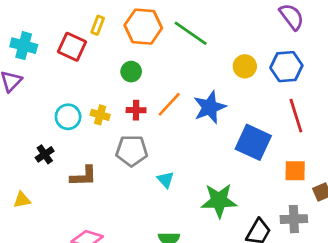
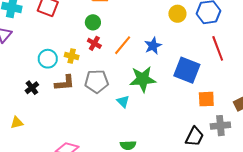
blue star: (210, 107) -> (153, 46), size x0.7
red cross: (136, 110) -> (94, 43), moved, turned 32
orange square: (295, 171) -> (206, 99), moved
brown L-shape: (84, 176) -> (65, 83), moved
green star: (219, 201) -> (143, 79), moved

